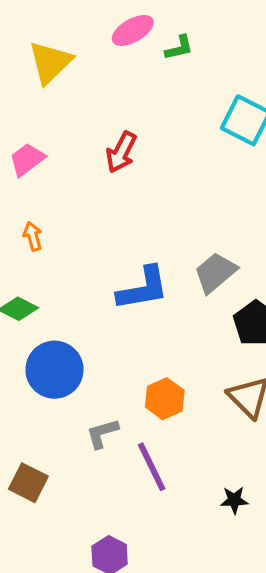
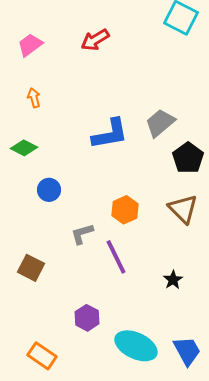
red arrow: (121, 152) -> (95, 40), turned 32
blue circle: (54, 370) -> (49, 190), size x0.6
black star: (234, 500) -> (173, 280), turned -30

